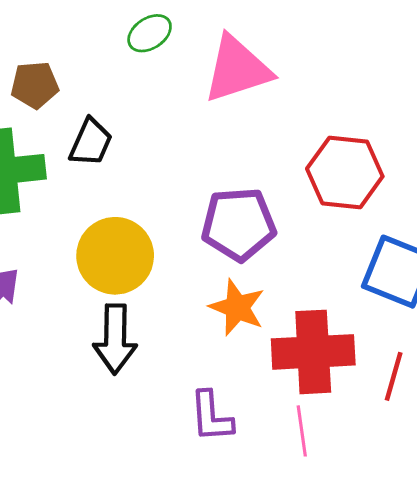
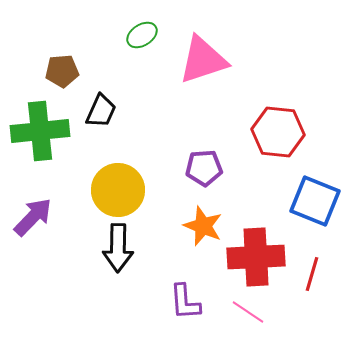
purple pentagon: (239, 224) -> (204, 168), size x0.7
pink line: (302, 431) -> (248, 312), turned -48

